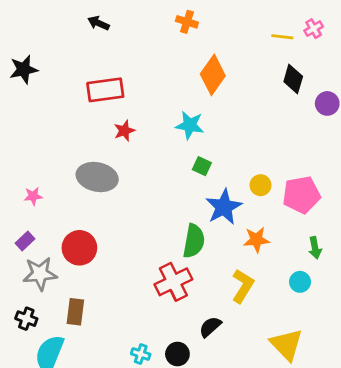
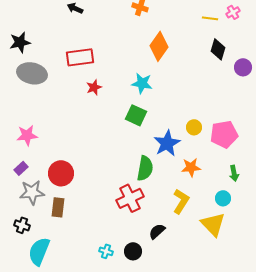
green square: (202, 166) -> (136, 115), moved, size x1.5
gray ellipse: (97, 177) -> (32, 73), moved
pink star: (33, 196) -> (27, 135), size x1.5
brown rectangle: (75, 312) -> (58, 207), moved
yellow triangle: (286, 344) -> (213, 224), moved

